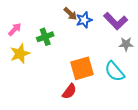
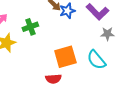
red semicircle: (69, 91) -> (53, 79), turned 49

